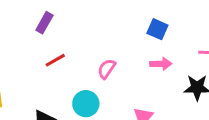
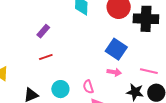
blue square: (157, 29) -> (116, 49), size x1.5
pink semicircle: (107, 69) -> (88, 87), moved, turned -64

